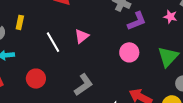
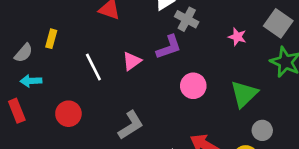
pink star: (170, 17) -> (237, 37), moved
purple L-shape: (137, 21) -> (169, 47), moved

